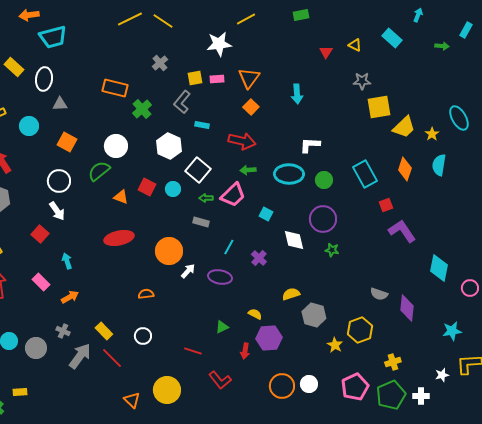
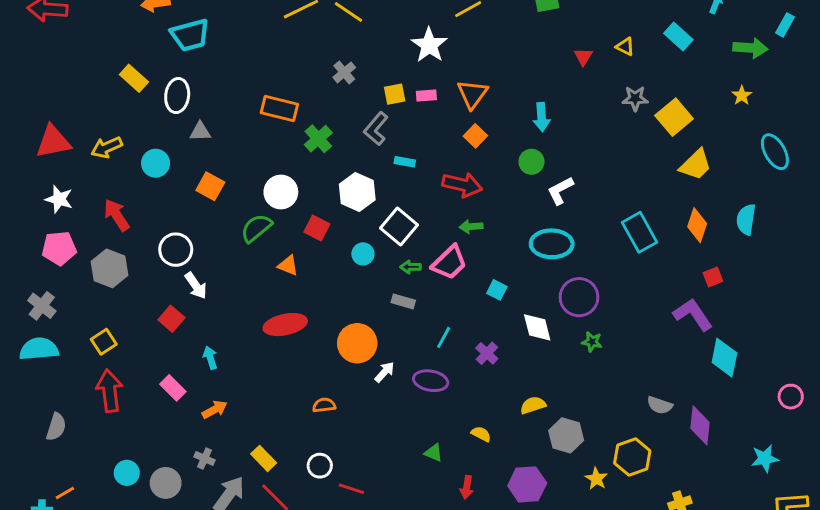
white star: (219, 44) -> (429, 45), turned -30
green arrow: (442, 46) -> (750, 48), size x1.6
yellow square: (379, 107) -> (674, 117), moved, turned -30
yellow star: (432, 134) -> (742, 96), moved
white L-shape: (310, 145) -> (560, 191), turned -30
cyan ellipse: (289, 174) -> (552, 244), moved
green circle: (324, 180) -> (531, 162), moved
white circle: (59, 181) -> (176, 250), moved
red square: (147, 187) -> (317, 228), moved
red square: (386, 205) -> (713, 277), moved
cyan diamond: (439, 268) -> (724, 358), moved
green triangle: (222, 327) -> (434, 453), turned 48
purple hexagon: (269, 338) -> (527, 484), moved
red line: (193, 351) -> (351, 489), moved

